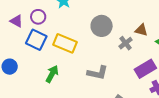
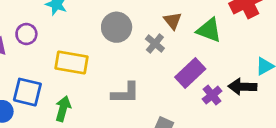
brown triangle: (141, 30) -> (173, 21), turned 48
blue square: (36, 40) -> (27, 92), moved

